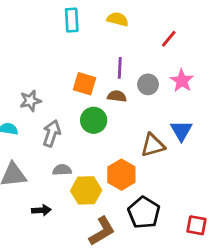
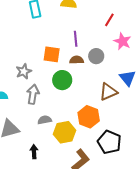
red line: (169, 39) -> (109, 20), moved
gray circle: (148, 84) -> (96, 56), moved
gray star: (30, 101) -> (24, 71), moved
black arrow: (41, 210) -> (34, 152), turned -80

